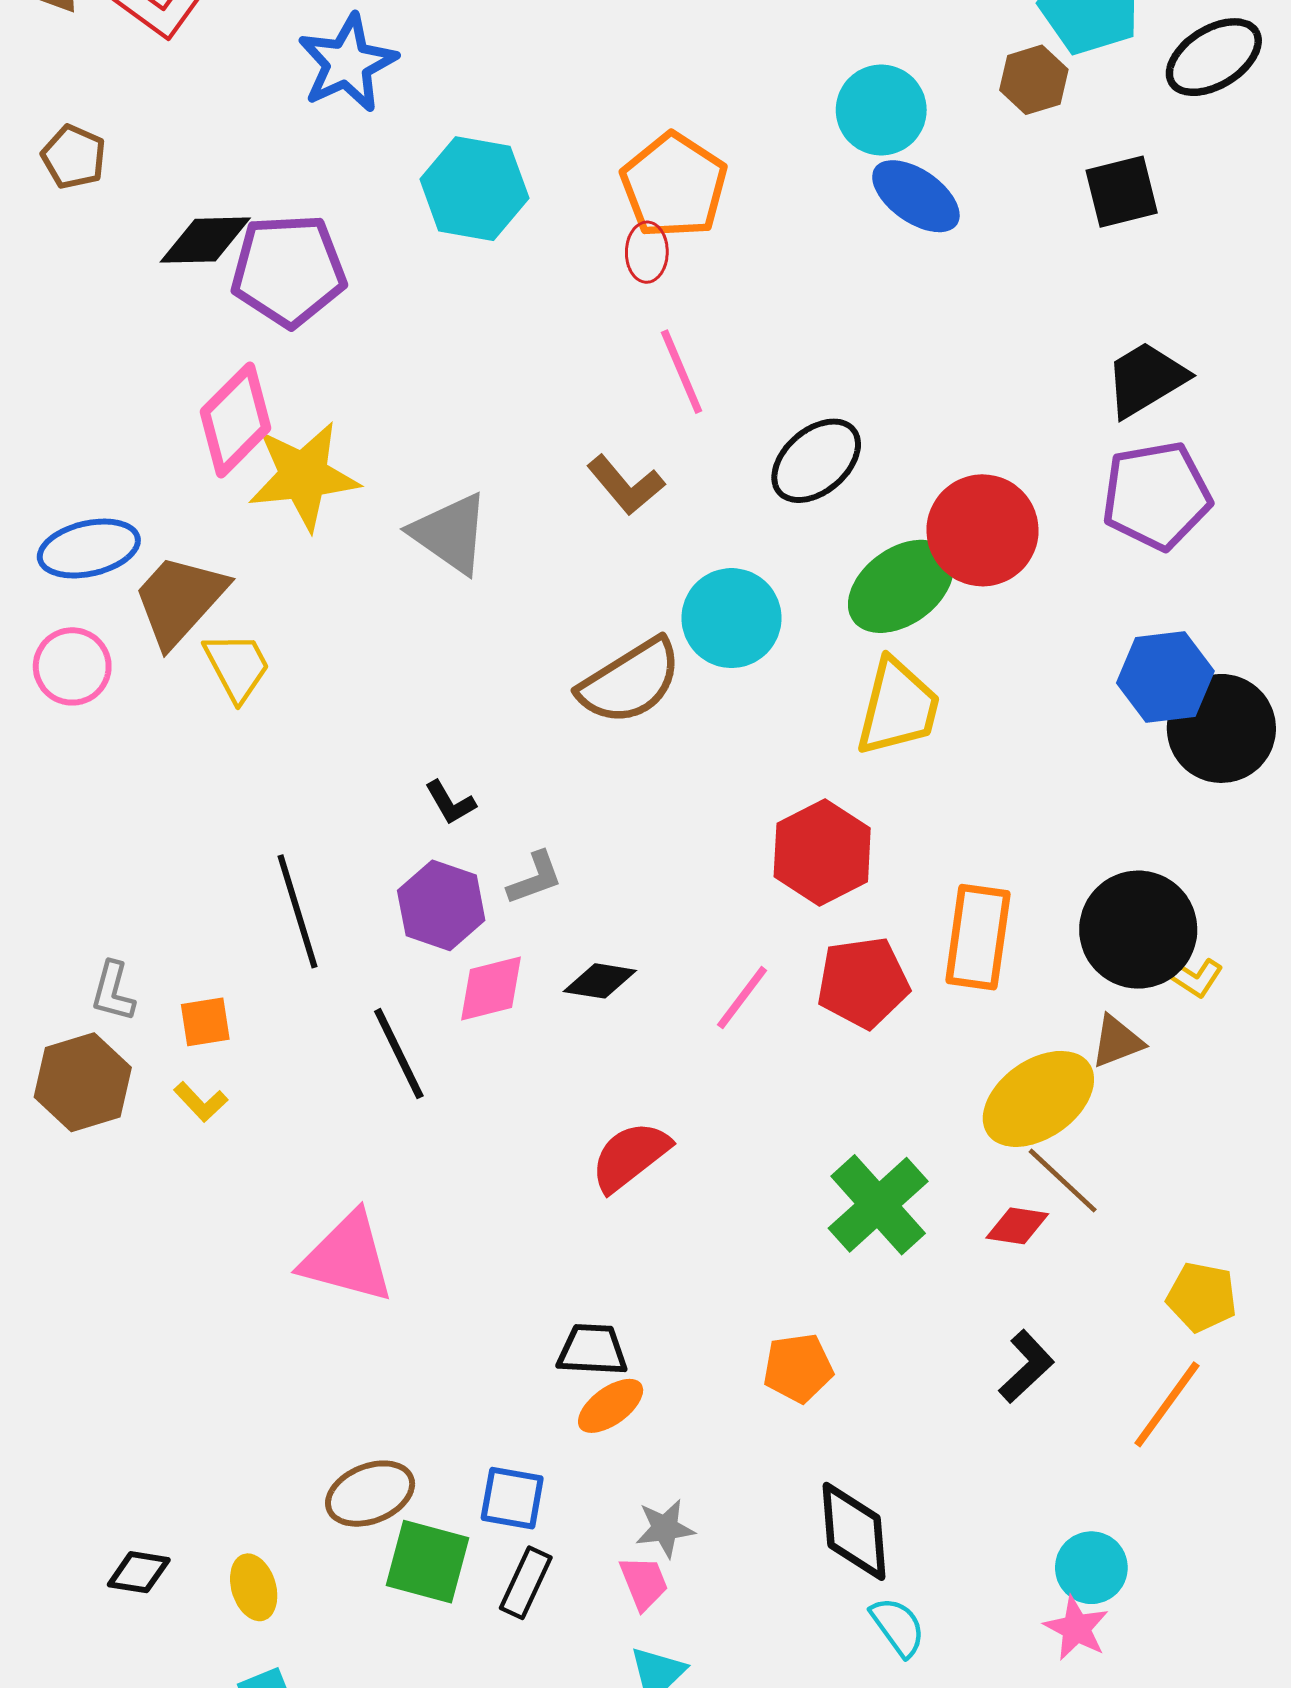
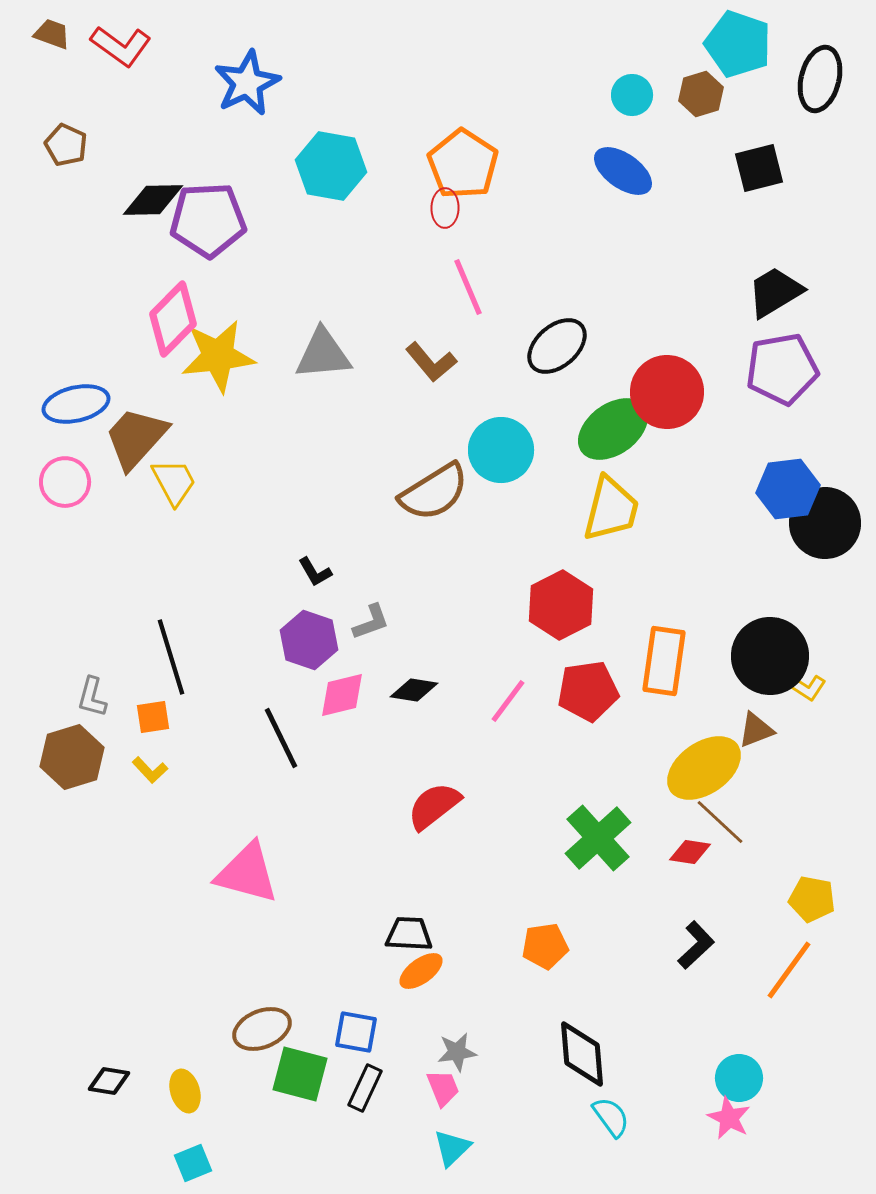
black ellipse: (1214, 57) -> (820, 79), turned -44
cyan circle: (881, 110) -> (632, 95), moved, size x0.7
gray triangle: (450, 533) -> (323, 354), moved, turned -40
black line: (298, 911) -> (171, 657), moved

